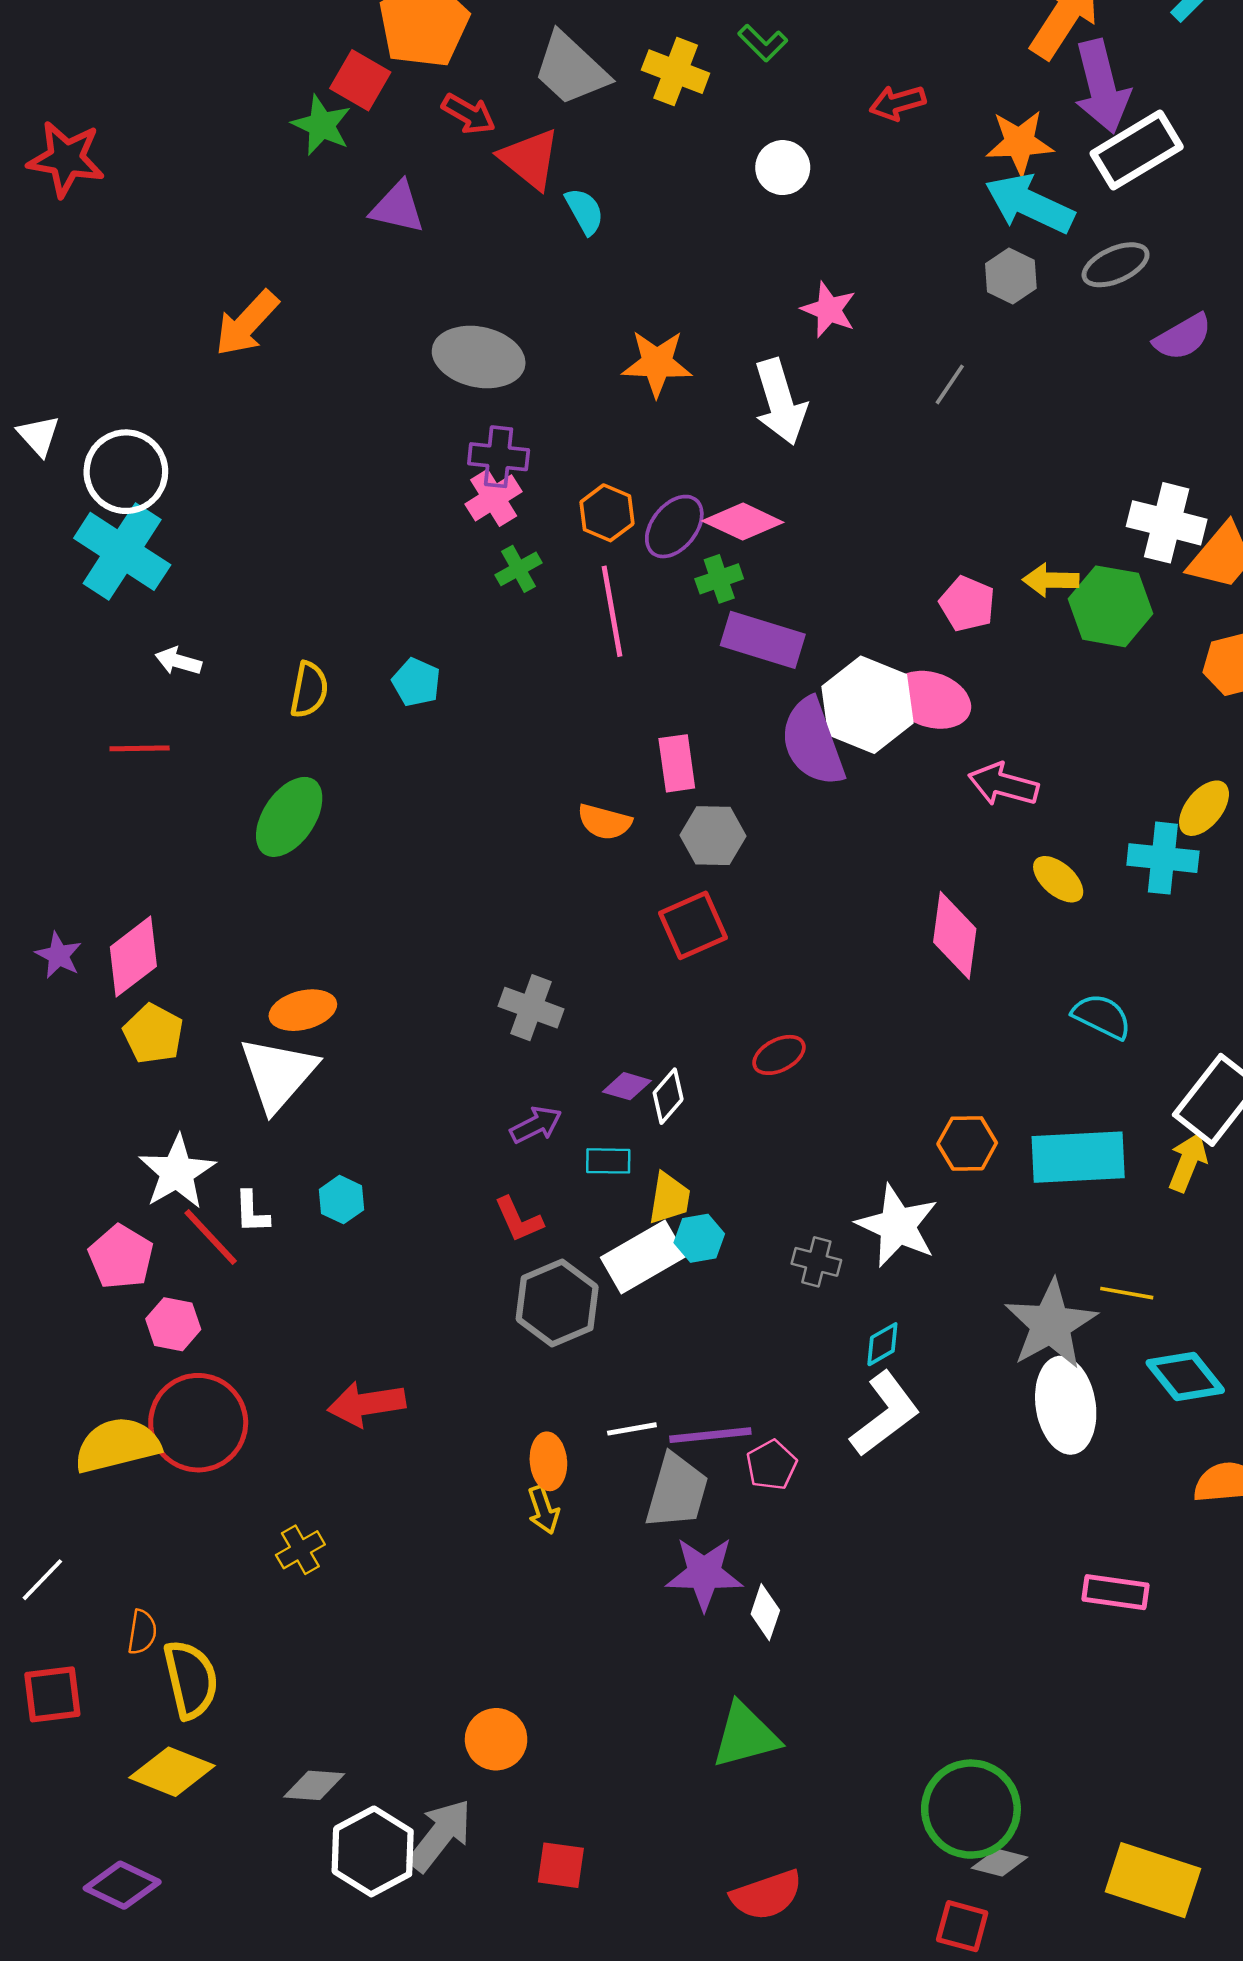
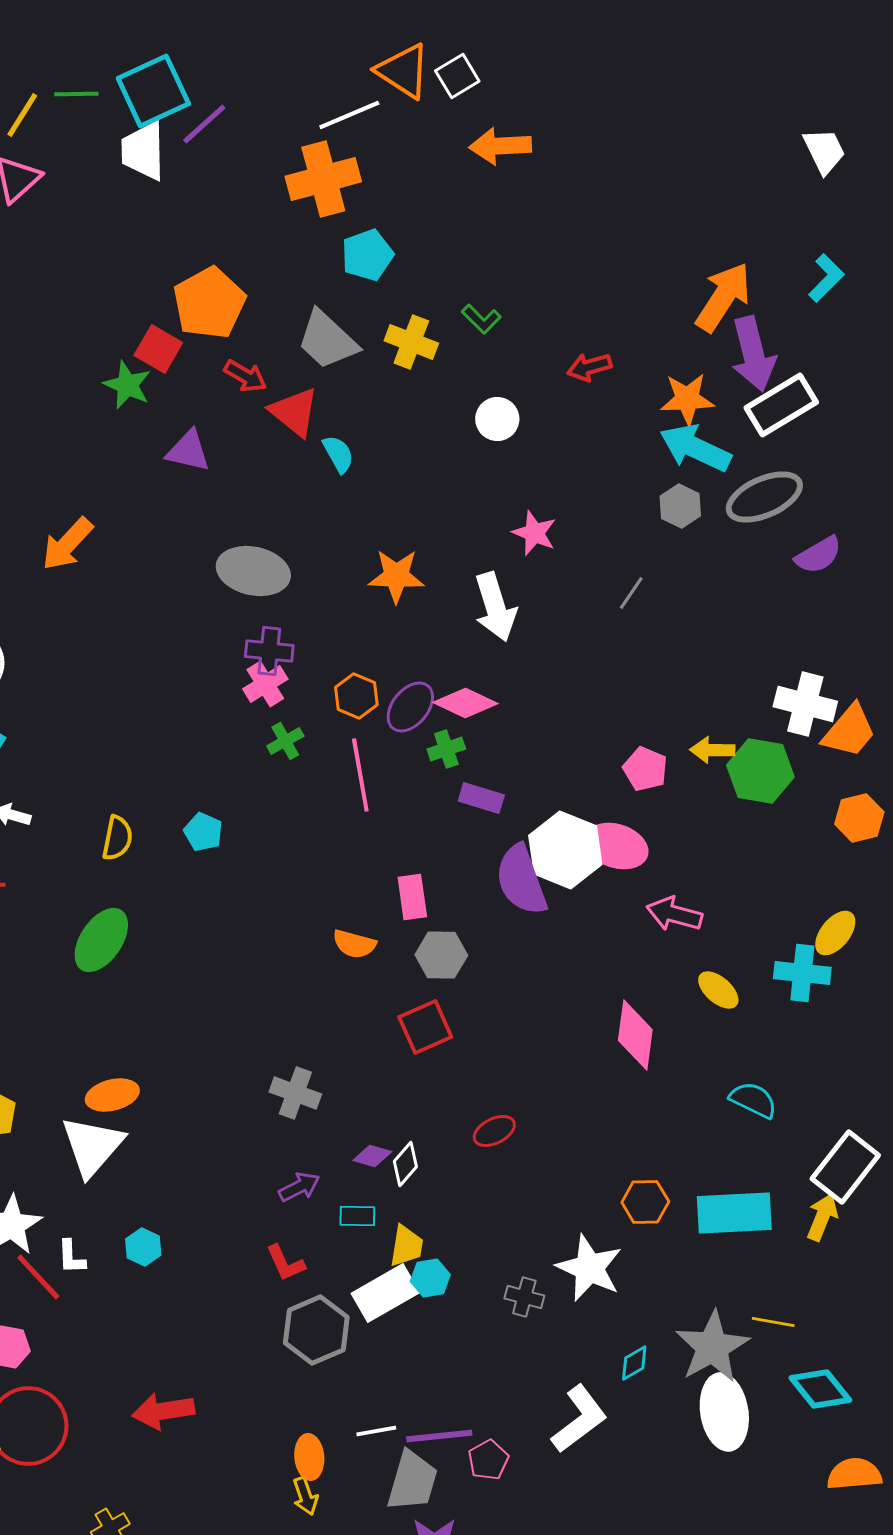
gray ellipse: (1116, 265) -> (764, 497), size x1.4
purple rectangle: (763, 640) -> (481, 798), size x0.7
cyan diamond: (882, 1344) -> (634, 1363), moved

